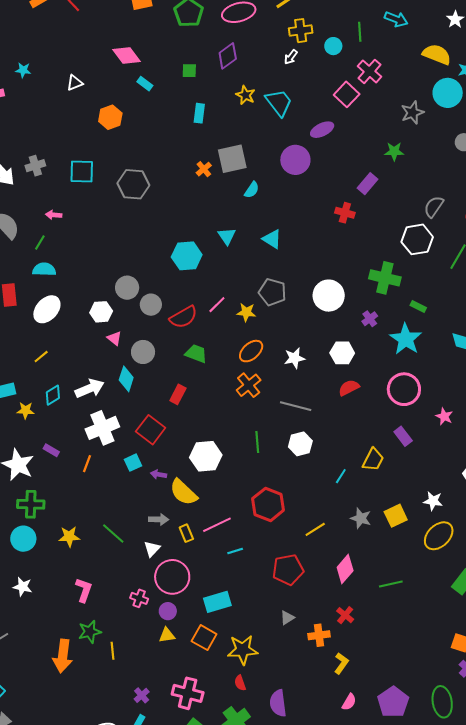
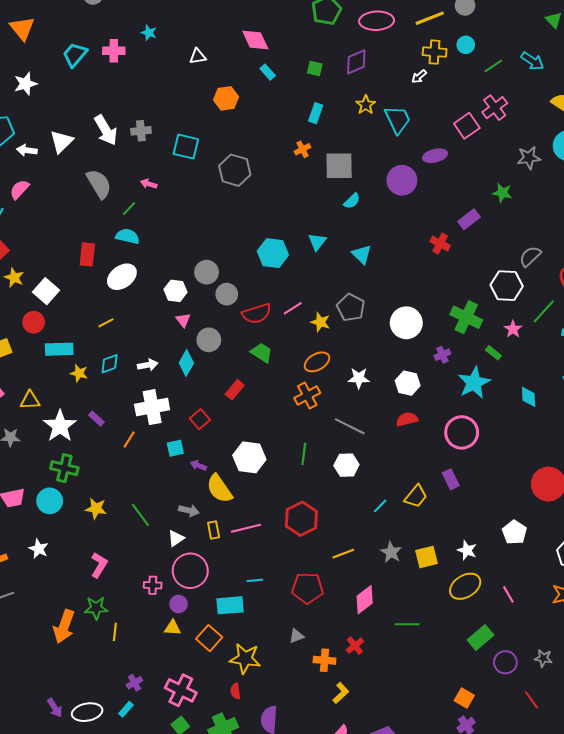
green line: (360, 32) -> (493, 66), turned 48
cyan circle: (333, 46) -> (466, 45), moved
orange cross: (204, 169) -> (302, 149), moved
white arrow: (90, 388) -> (148, 365), size x0.7
pink star: (444, 416) -> (513, 329), moved
red square: (151, 430) -> (200, 419), size x0.7
cyan line: (235, 551) -> (255, 580), moved
pink cross: (139, 598) -> (153, 585), turned -30

